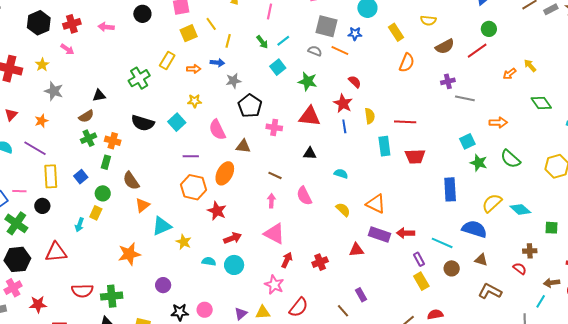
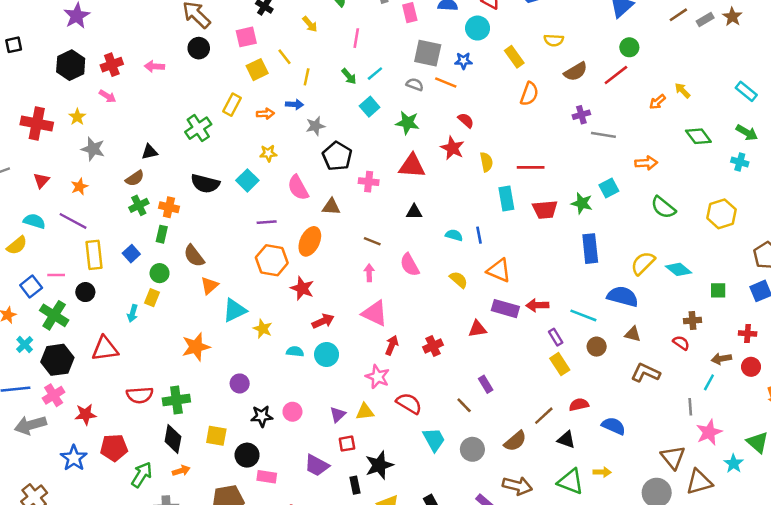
blue line: (344, 126) -> (479, 235), moved
green star: (479, 163) -> (582, 203), moved
red semicircle: (299, 307) -> (409, 403), turned -95

